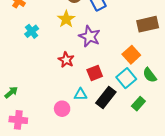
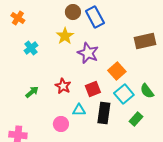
orange square: (131, 55) -> (117, 71), moved
red star: (66, 60) -> (63, 86), moved
green arrow: (11, 92) -> (32, 92), moved
black rectangle: (106, 97) -> (104, 113), turned -30

